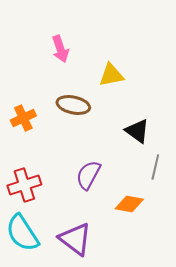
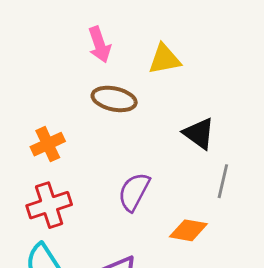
pink arrow: (60, 49) -> (99, 45), moved
orange cross: (23, 118) -> (48, 144), moved

